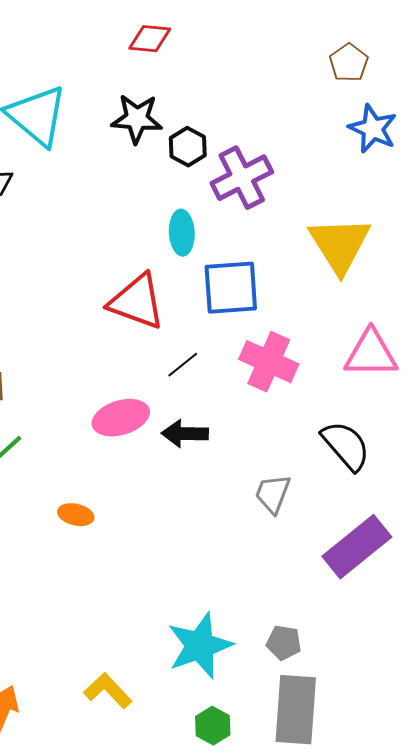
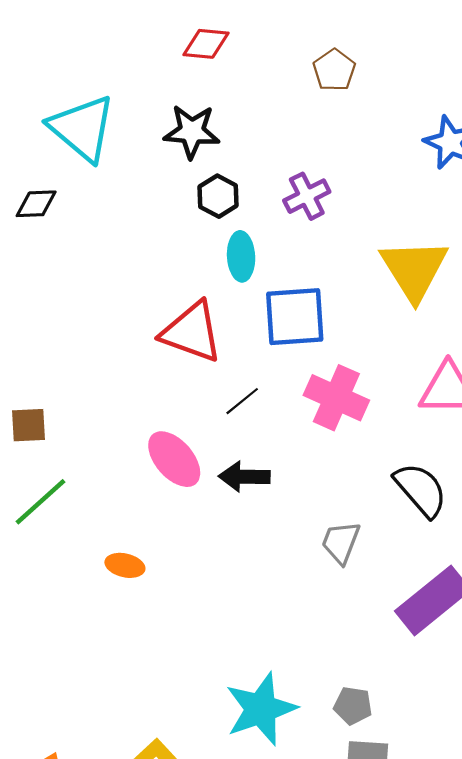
brown pentagon: (349, 63) -> (334, 70), moved
black hexagon: (188, 147) -> (218, 196), moved
purple cross: (242, 178) -> (307, 196), size x0.7
pink ellipse: (121, 418) -> (174, 459), turned 66

